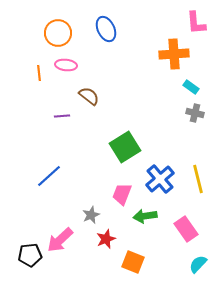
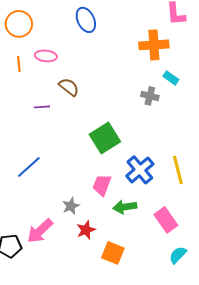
orange circle: (58, 33) -> (19, 24), moved
gray cross: (195, 113) -> (150, 96), moved

